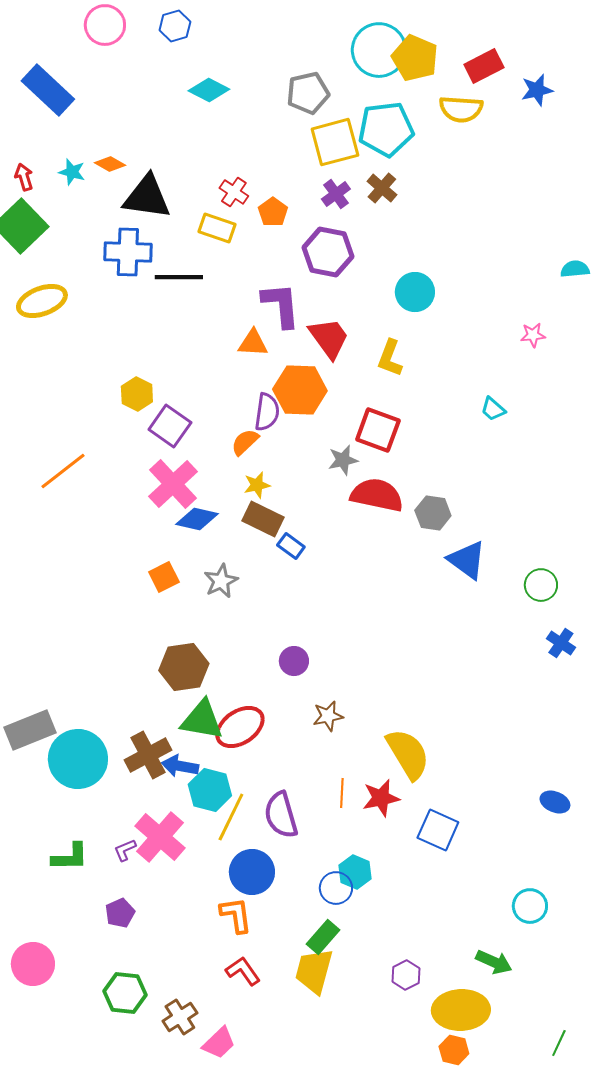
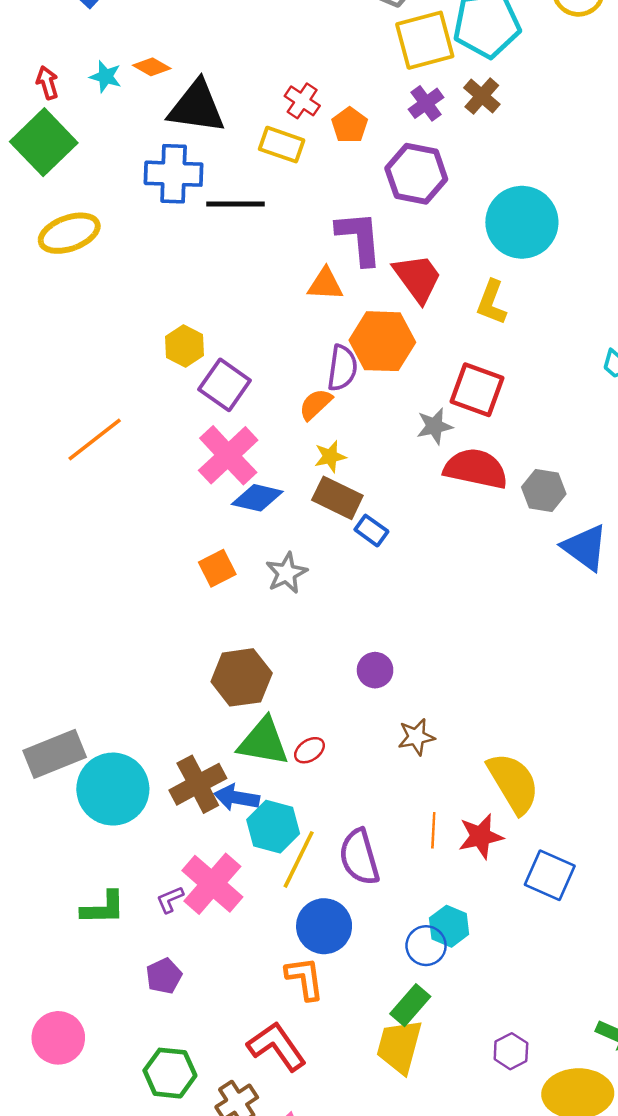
cyan circle: (415, 292) -> (522, 222), size x1.5
red ellipse: (240, 727) -> (309, 750), size x0.5
red L-shape: (243, 971) -> (277, 1046), moved, size x1.4

